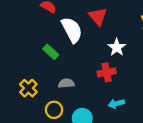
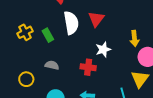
yellow cross: (28, 88) -> (25, 32), moved
yellow circle: (54, 110) -> (26, 79), moved

